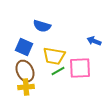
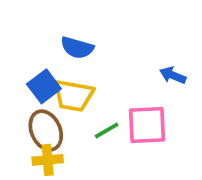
blue square: (24, 47) -> (44, 86), turned 30
yellow trapezoid: (54, 56) -> (73, 96), moved

